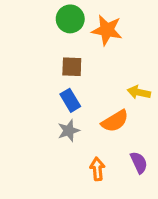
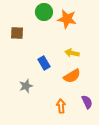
brown square: (72, 67) -> (17, 33), moved
yellow arrow: (139, 92) -> (72, 53), moved
gray star: (69, 131) -> (26, 86), moved

